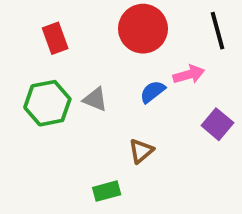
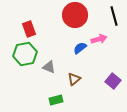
red rectangle: (55, 38) -> (29, 29), moved
gray triangle: (95, 99) -> (49, 67), moved
purple square: (217, 124) -> (113, 81), moved

